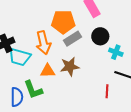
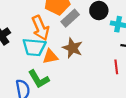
cyan trapezoid: (20, 57) -> (34, 47), moved
brown star: (70, 67) -> (72, 48), turned -30

